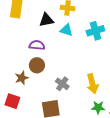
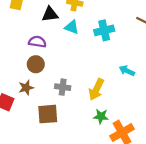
brown star: (22, 78) -> (26, 88), moved
gray cross: (62, 84) -> (63, 87), turned -32
yellow arrow: (92, 84) -> (96, 89), turned 36

